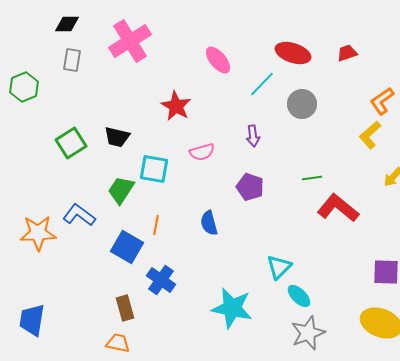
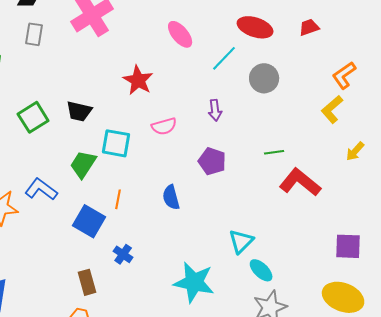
blue cross: (161, 280) -> (123, 254), size x0.7

